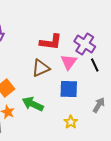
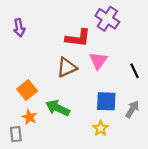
purple cross: (85, 44) -> (107, 19), moved
black line: (95, 65) -> (134, 71), moved
blue square: (69, 89) -> (106, 101), moved

